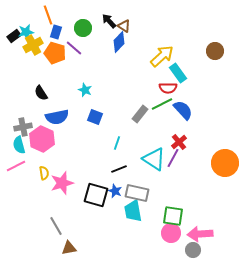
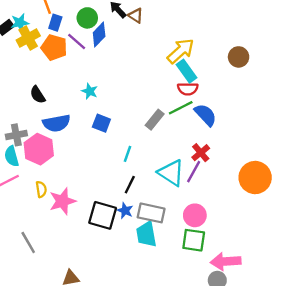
blue diamond: (119, 42) -> (99, 34), moved
brown circle: (215, 51) -> (239, 57), moved
cyan rectangle: (178, 73) -> (187, 71), moved
black line: (119, 169) -> (130, 185), turned -42
gray line: (56, 226) -> (28, 243), moved
pink circle: (171, 233) -> (195, 215), moved

